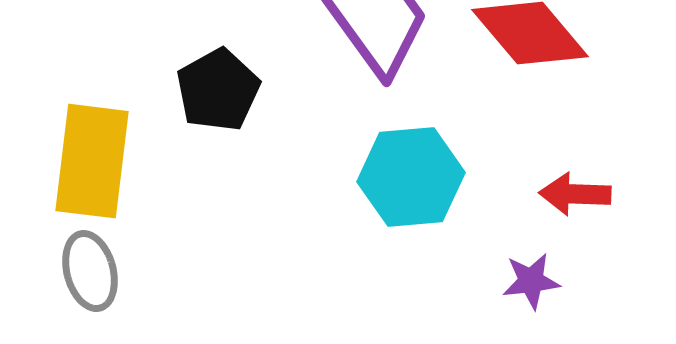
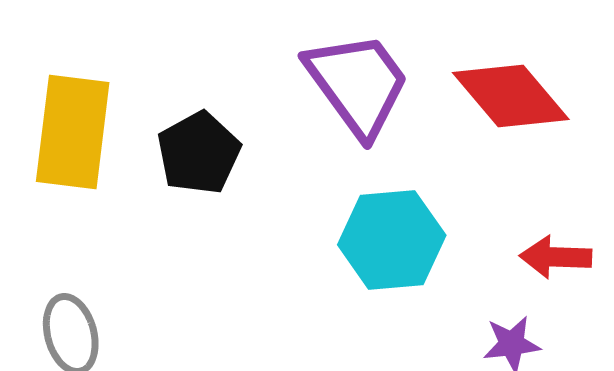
yellow rectangle: (92, 161) -> (73, 132), moved

